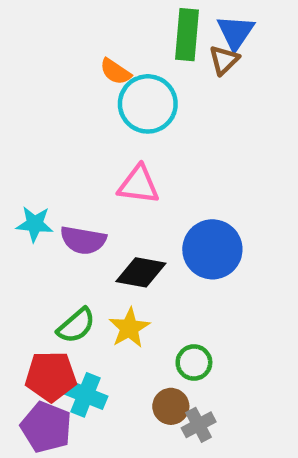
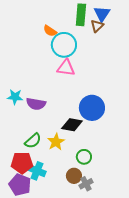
pink triangle: (139, 185) -> (66, 68), moved
black diamond: (141, 272) -> (72, 125), moved

